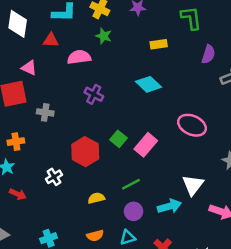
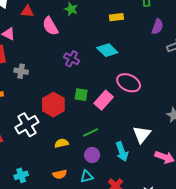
pink semicircle: (79, 57) -> (50, 26), turned -114
purple cross: (94, 94) -> (72, 59), moved
pink ellipse: (192, 125) -> (129, 83), moved
green square: (118, 139) -> (81, 95), turned -32
white cross: (54, 177) -> (27, 125), size x1.6
cyan arrow: (169, 206) -> (122, 152), turned 84

